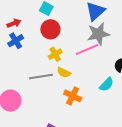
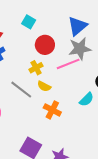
red circle: (50, 29) -> (45, 45), moved
gray line: (41, 76) -> (21, 90), turned 45

